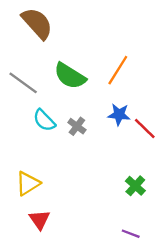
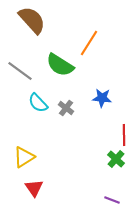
orange line: (118, 70) -> (89, 43), moved
red line: (145, 129) -> (124, 135), moved, turned 45

